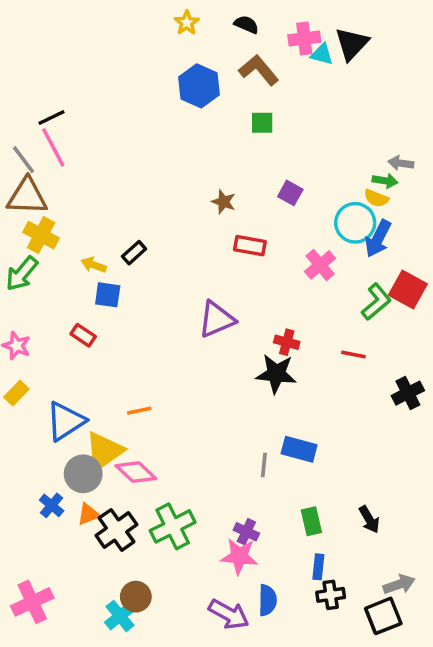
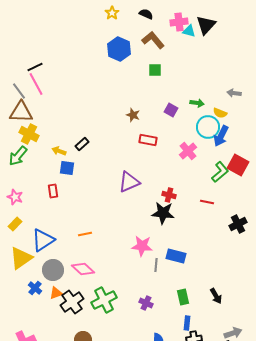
green arrow: (385, 181) -> (197, 103), moved
red rectangle: (83, 335) -> (53, 191), turned 48
yellow triangle: (104, 451) -> (21, 258), moved
pink star: (239, 556) -> (142, 246), moved

